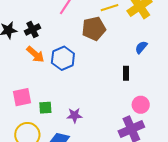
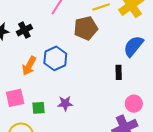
blue semicircle: (141, 47) -> (133, 46), size x1.6
orange arrow: (35, 54) -> (29, 66), moved, turned 78
purple star: (74, 115) -> (65, 103), moved

